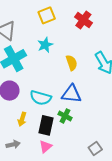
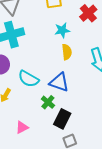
cyan star: (45, 45) -> (62, 30), moved
black rectangle: (46, 125) -> (62, 119), moved

